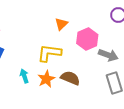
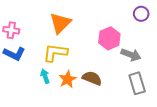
orange triangle: (61, 24) -> (60, 23), moved, size x1.6
yellow L-shape: (49, 53) -> (55, 53), moved

